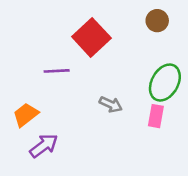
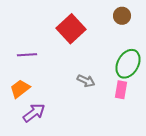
purple line: (57, 71) -> (27, 55), moved

